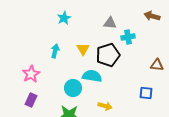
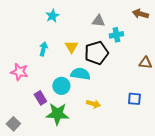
pink star: (31, 74) -> (19, 72), turned -30
blue square: (146, 93) -> (134, 99), moved
purple rectangle: (31, 100) -> (40, 98), moved, turned -56

